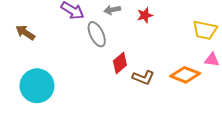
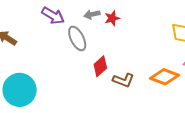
red star: (145, 15) -> (112, 18), moved

